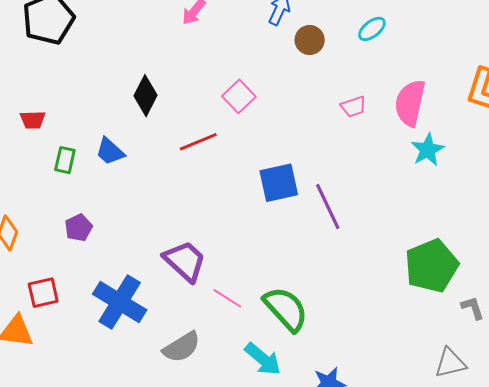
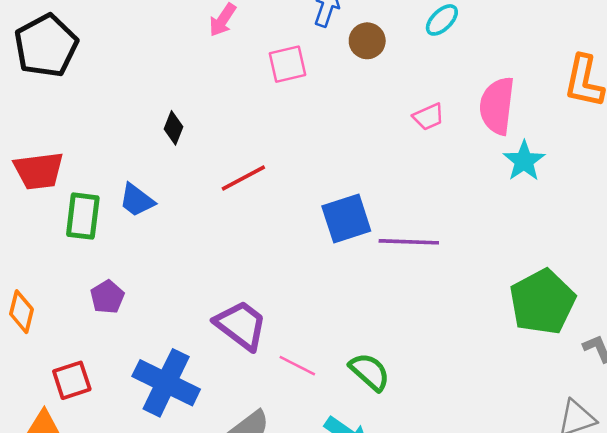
black diamond: (146, 96) -> (174, 128), size x0.7
pink square: (239, 96) -> (287, 64), moved, turned 36
red trapezoid: (33, 120) -> (39, 171), size x1.6
green rectangle: (65, 160) -> (83, 216), size x1.4
purple line: (328, 206) -> (409, 242), turned -57
green semicircle: (286, 309) -> (370, 372), size x0.7

